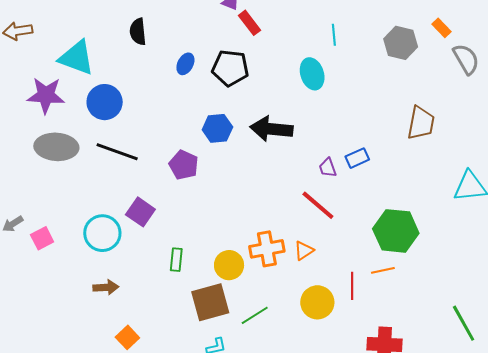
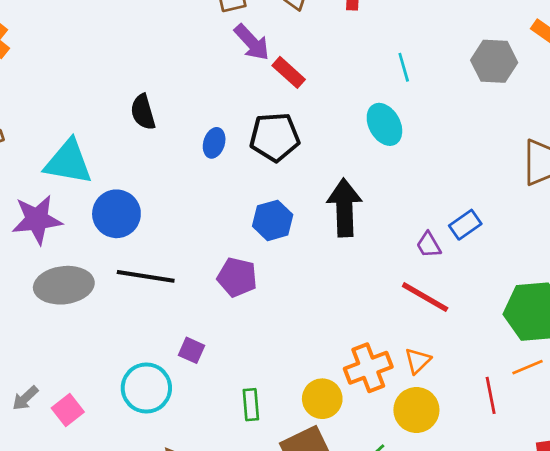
black arrow: (271, 129) -> (344, 208), turned 93
purple square: (140, 212) -> (191, 350), size x0.7
yellow circle: (317, 302) -> (416, 410), moved

